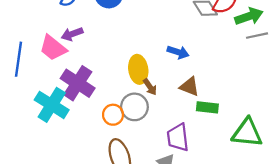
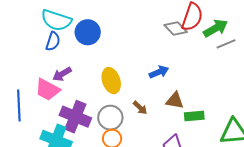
blue arrow: (178, 52) -> (159, 72), turned -30
yellow ellipse: (138, 69) -> (111, 81), moved
gray circle: (134, 107) -> (110, 118), moved

